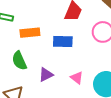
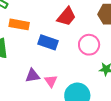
purple triangle: (46, 75) -> (33, 76), moved

